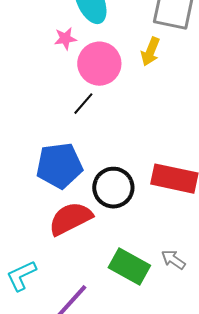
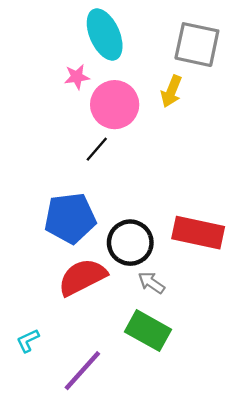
gray arrow: (173, 260) -> (151, 283), moved
cyan L-shape: (21, 276) -> (28, 341), size x0.7

